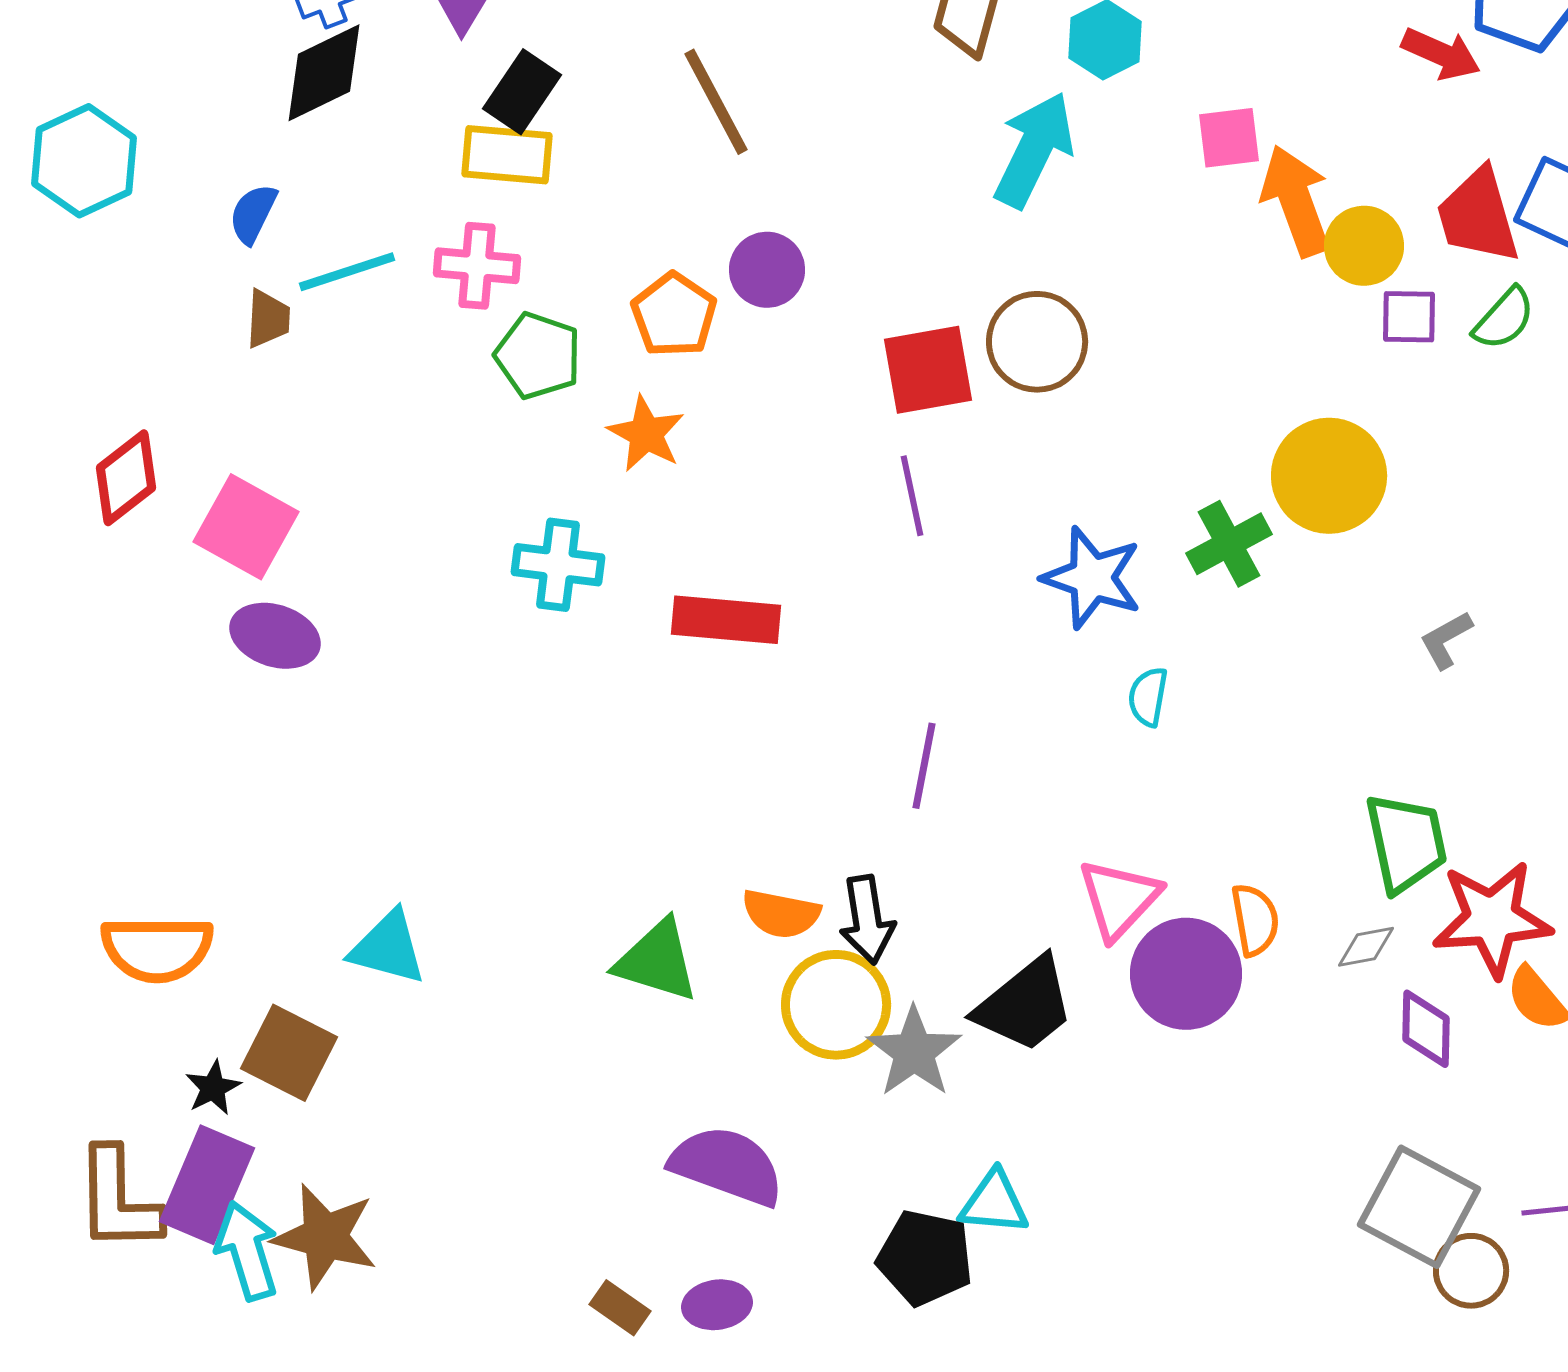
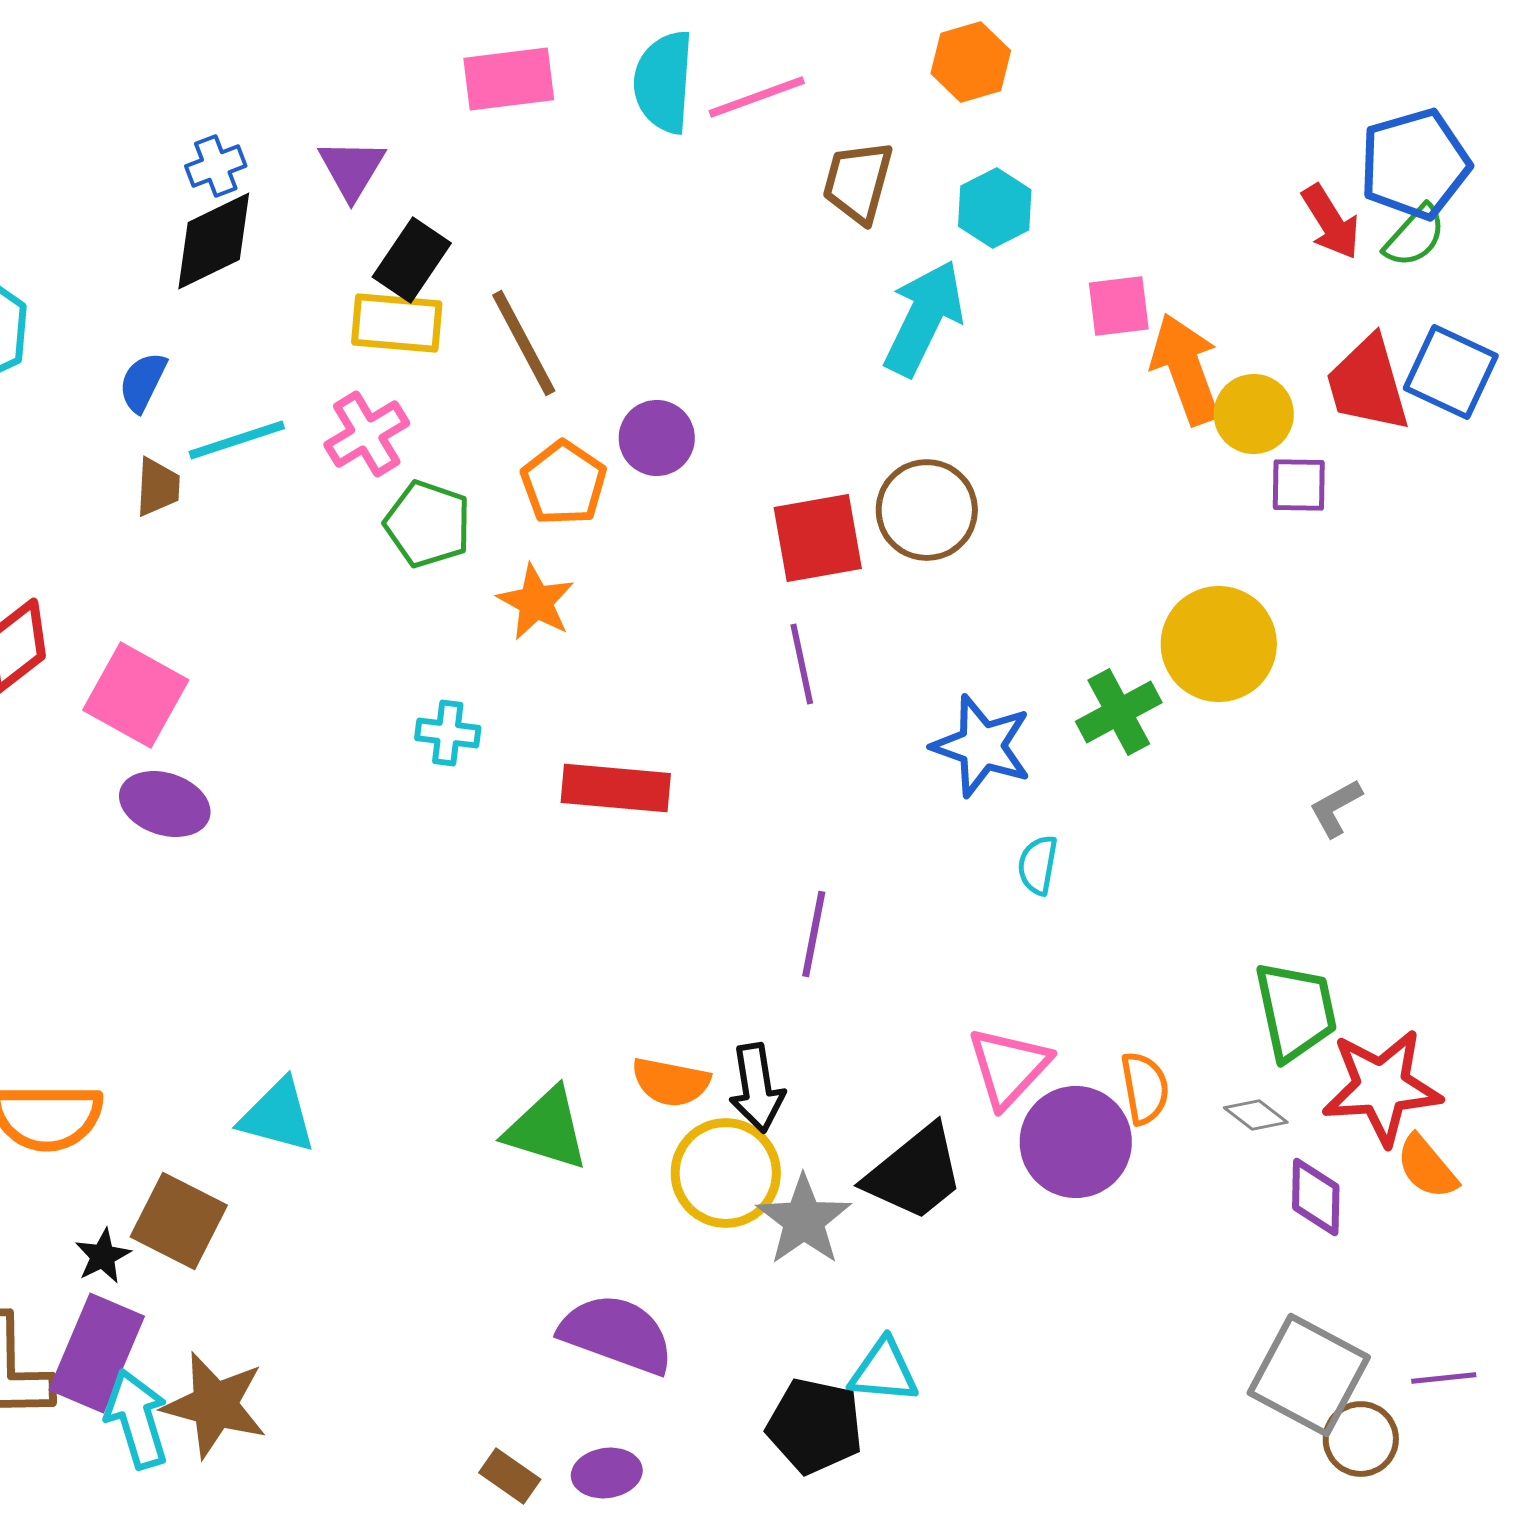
red arrow: (1441, 54) -> (1331, 222), turned 34
brown line: (716, 102) -> (524, 343), moved
pink cross: (477, 266) -> (367, 434), turned -36
green semicircle: (1504, 319) -> (1415, 236), moved
cyan cross: (558, 565) -> (448, 733), size x0.7
gray diamond: (1366, 947) -> (1256, 1115), turned 48

